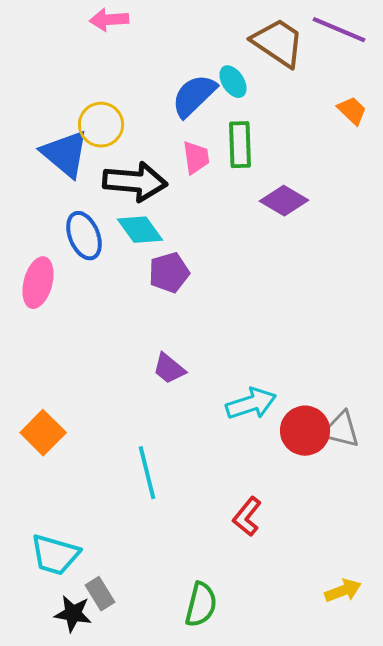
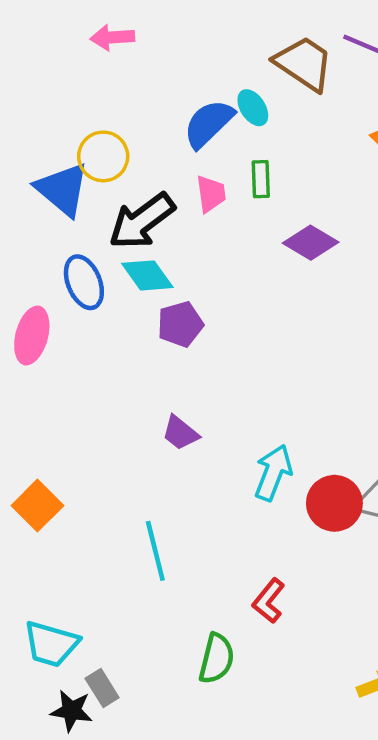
green rectangle: (240, 145) -> (261, 179), size x0.7
black arrow: (135, 182) -> (142, 221), turned 138
cyan arrow: (251, 404) -> (273, 473), turned -51
green semicircle: (201, 605) -> (217, 659), moved

